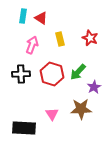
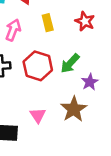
brown star: (81, 109) -> (74, 109), turned -30

